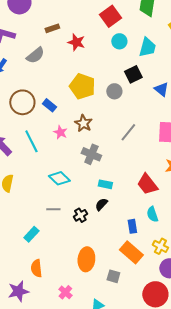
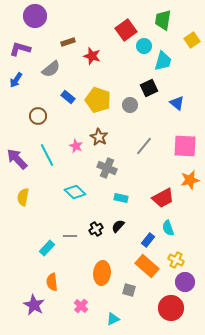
cyan circle: (119, 41) -> (144, 46), moved
brown circle: (22, 102) -> (38, 116), size x0.7
blue rectangle: (49, 105) -> (68, 97), moved
red trapezoid: (147, 184) -> (163, 198), turned -80
black semicircle: (101, 204) -> (118, 226), moved
gray line: (53, 209) -> (70, 236), moved
blue rectangle: (132, 226) -> (148, 240), turned 48
purple star: (18, 291) -> (34, 305), turned -30

